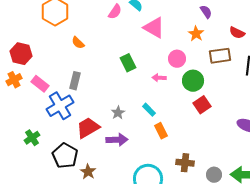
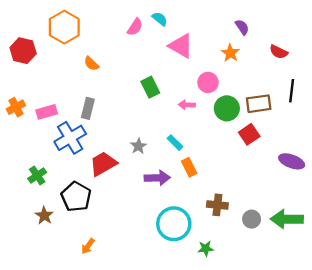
red hexagon: (21, 54) -> (23, 51), moved
brown rectangle: (220, 56) -> (259, 104), moved
pink rectangle: (40, 84) -> (47, 112), turned -54
red square: (202, 105) -> (249, 134), moved
purple arrow: (117, 140) -> (157, 178), moved
brown star: (88, 172) -> (44, 216), moved

